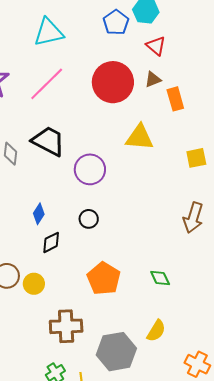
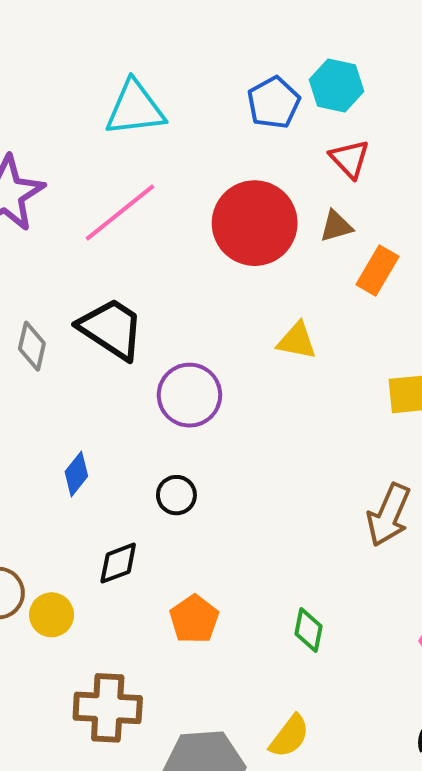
orange rectangle: (175, 99) -> (377, 271), turned 40
yellow triangle: (140, 137) -> (297, 341), size x0.7
black diamond: (51, 242) -> (118, 563), moved
green diamond: (160, 278) -> (309, 630), turned 30
orange pentagon: (104, 279) -> (194, 619), size x0.7

